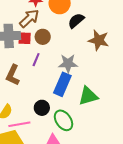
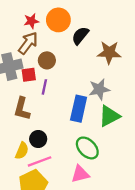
red square: (25, 38) -> (29, 75), moved
gray star: (68, 63) -> (99, 89), moved
black circle: (42, 108) -> (38, 139), moved

